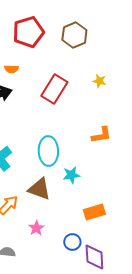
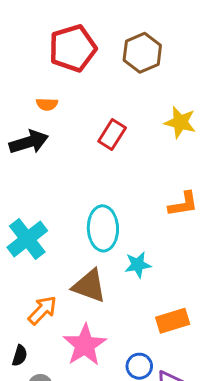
yellow star: (99, 81) -> (180, 122), size x1.5
red rectangle: (54, 89) -> (112, 135), size x0.7
pink star: (36, 228) -> (85, 345), size x1.8

